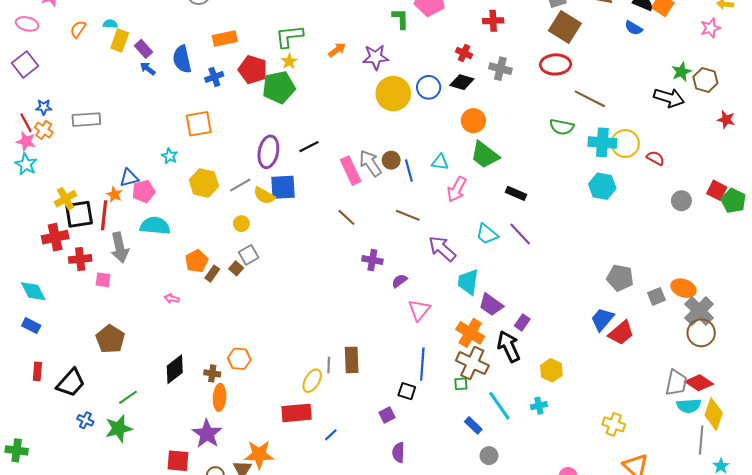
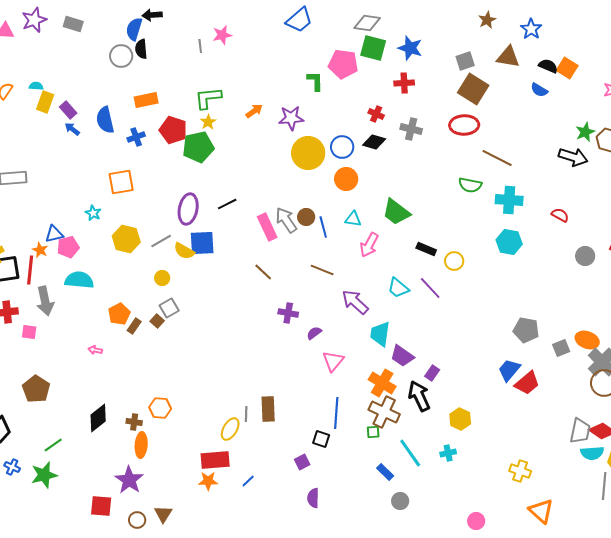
orange circle: (473, 121) -> (346, 179), moved
yellow circle: (625, 144) -> (454, 261), moved, size x0.7
orange star: (259, 455) -> (208, 481), moved, size x0.7

